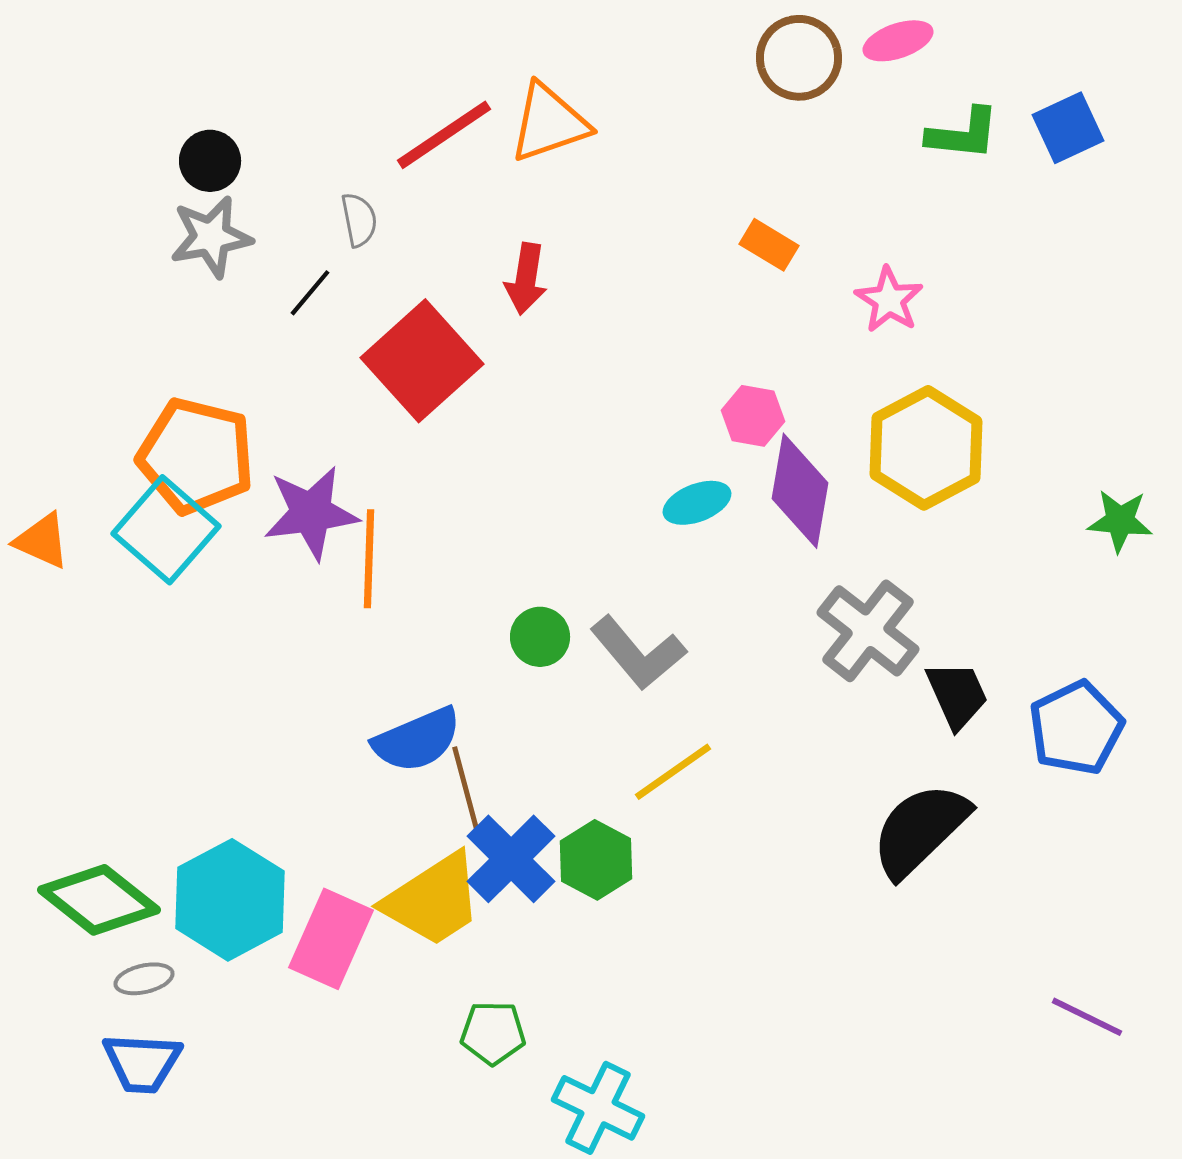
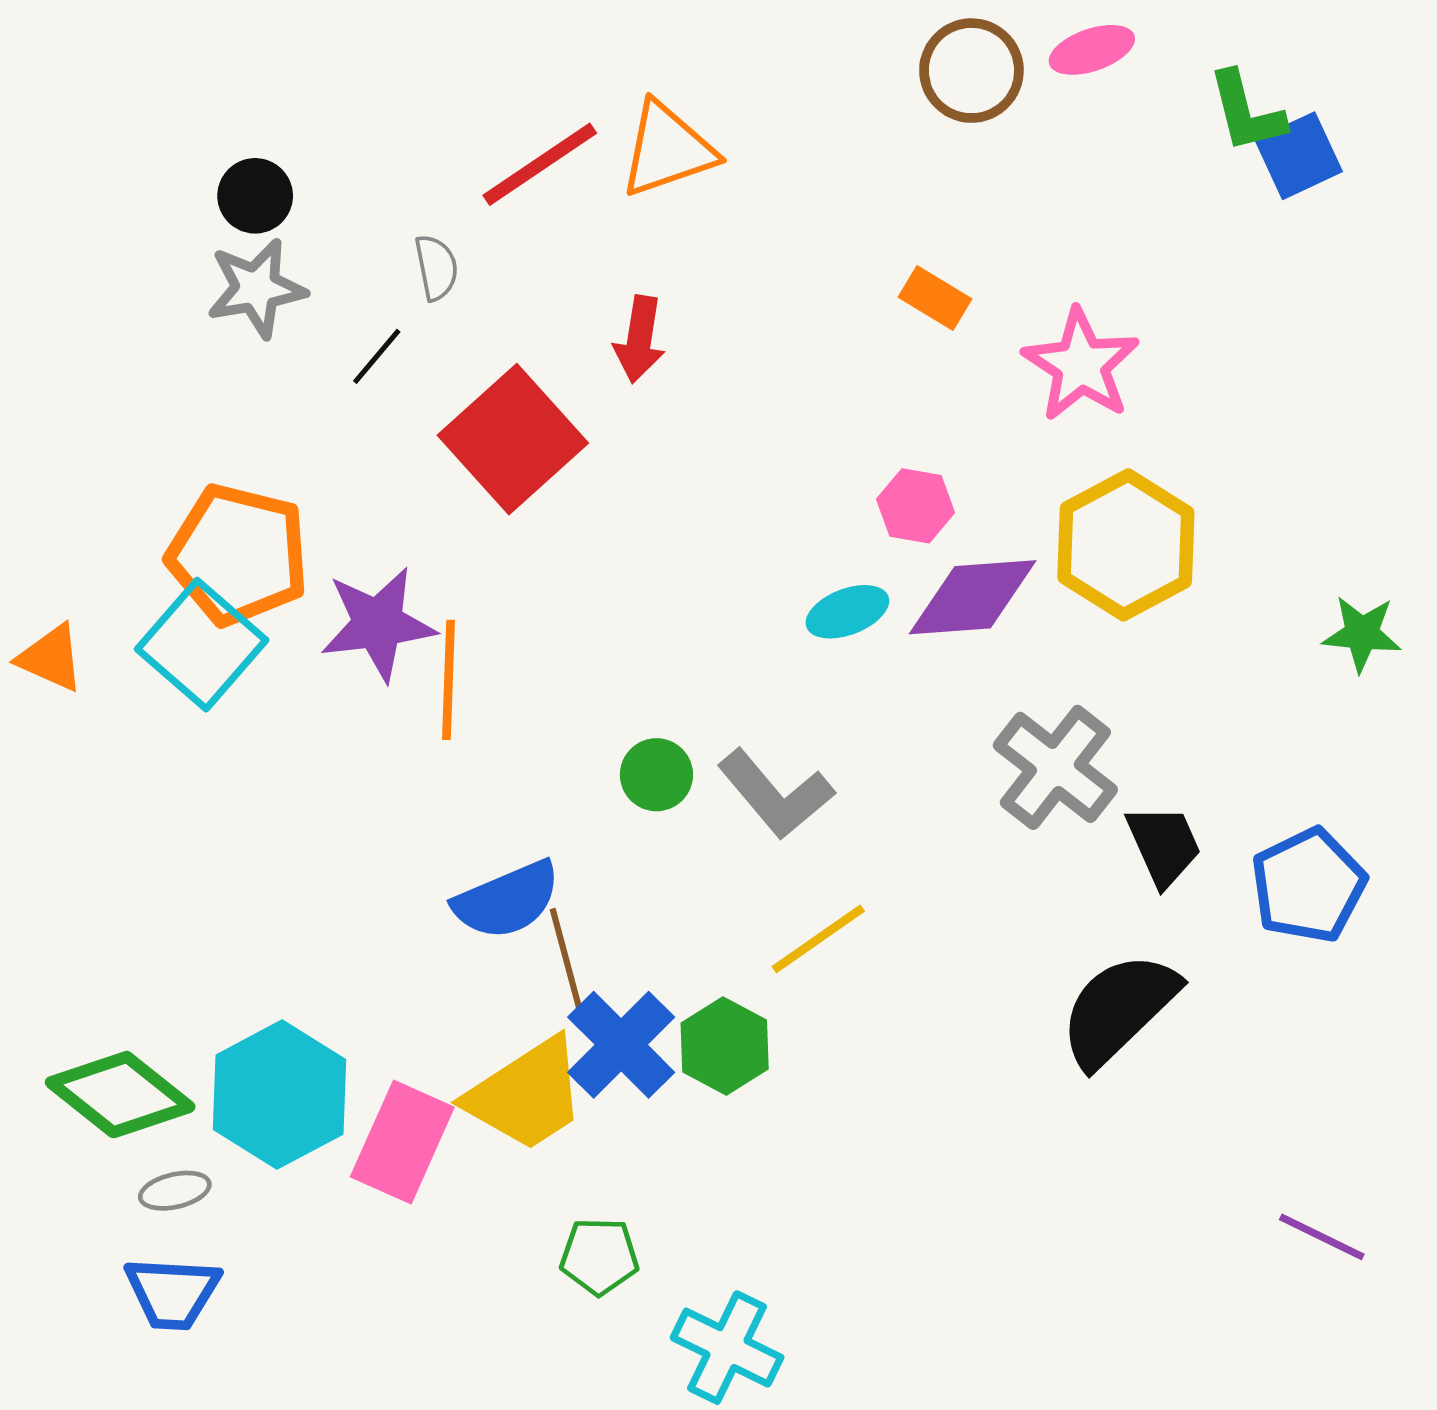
green L-shape: (963, 134) -> (1246, 112), moved, turned 70
pink star: (889, 300) -> (1081, 365), size x1.4
purple diamond: (800, 491) -> (973, 597), turned 76

